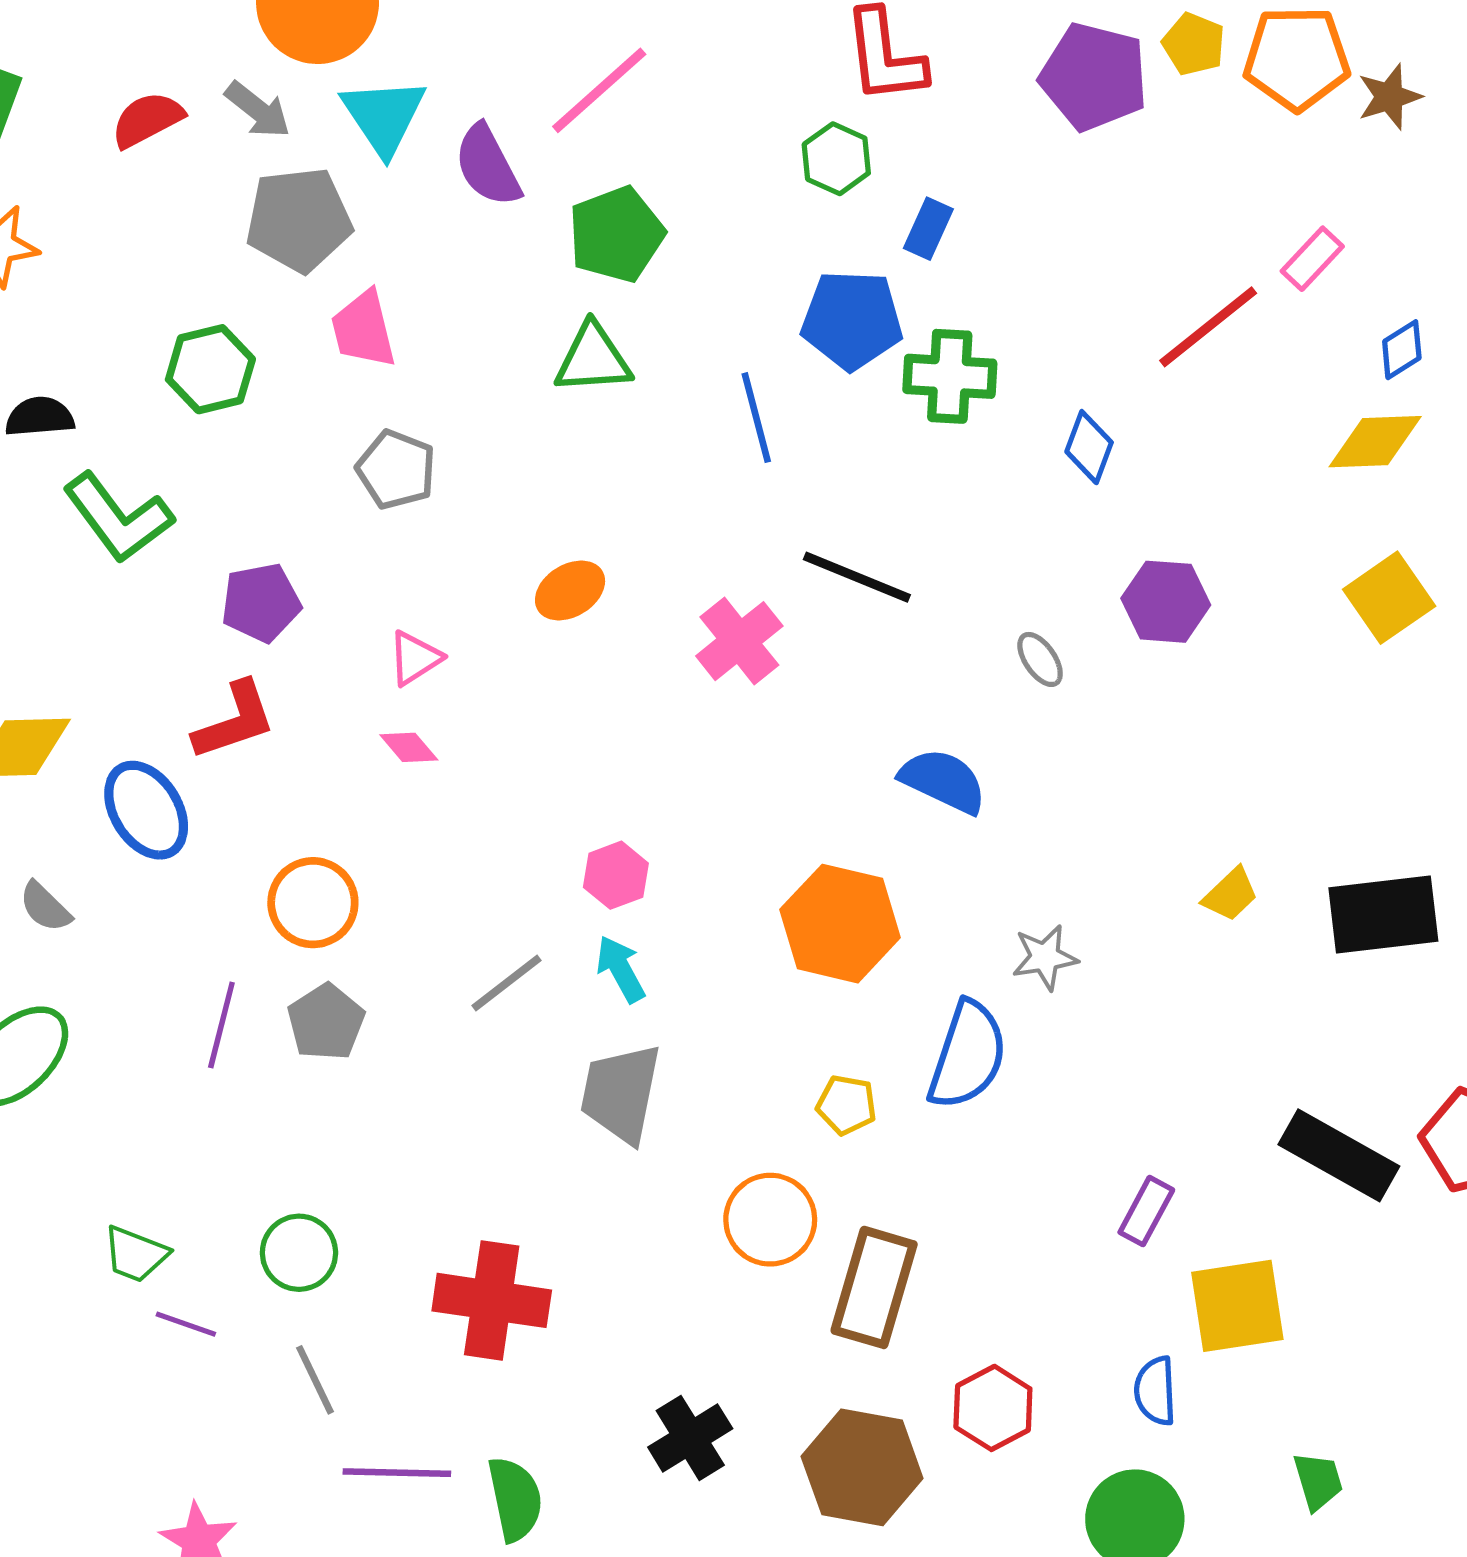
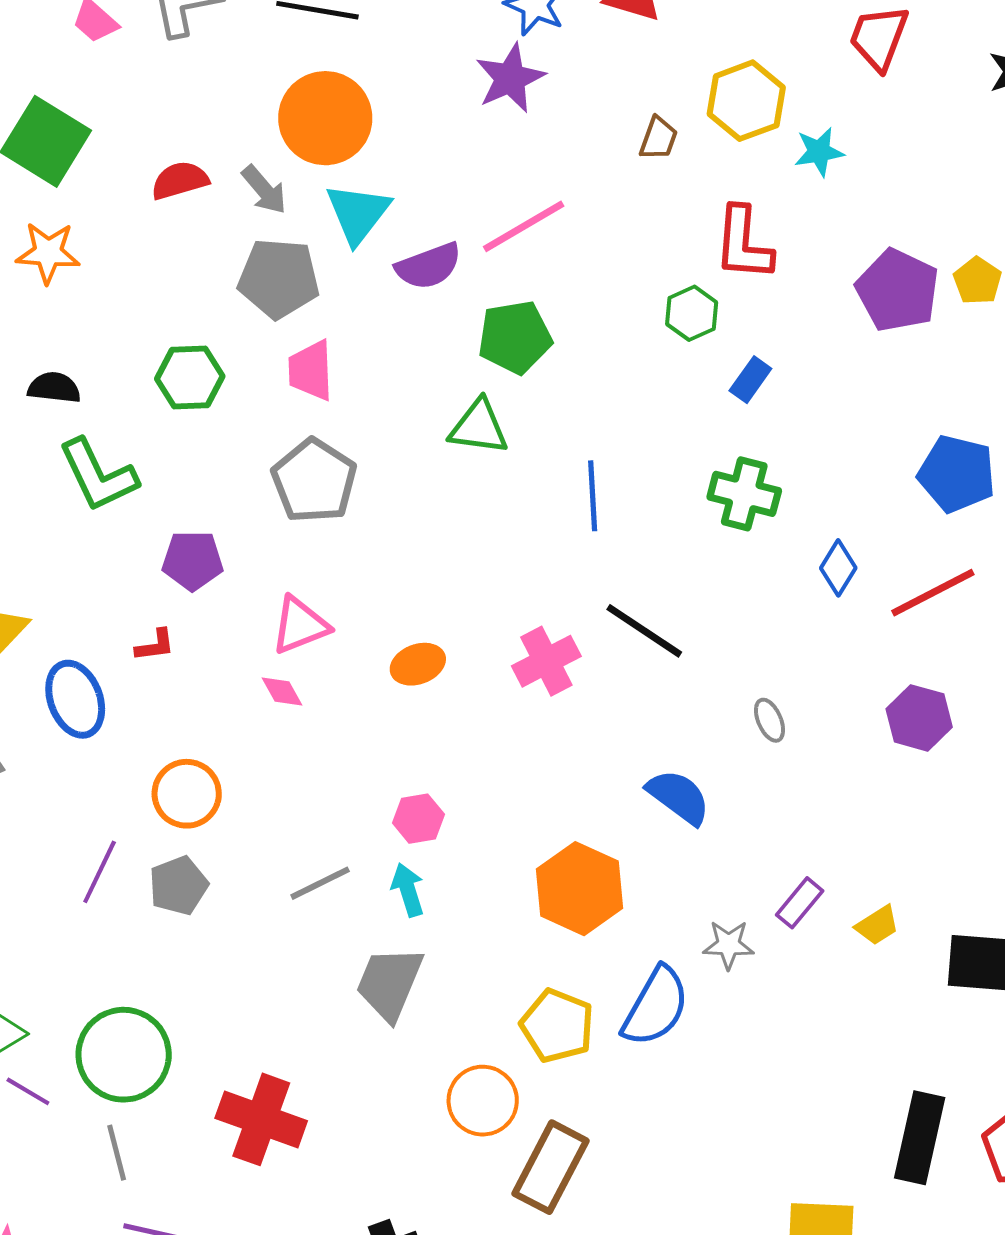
purple semicircle: (488, 166) -> (429, 266), turned -94
blue pentagon: (852, 320) -> (957, 474), moved
red line: (1208, 327) -> (933, 593), moved
gray pentagon: (396, 470) -> (314, 481), size x1.4
orange ellipse: (570, 590) -> (418, 664), moved
purple hexagon: (1166, 602) -> (919, 718), moved
pink triangle: (415, 658) -> (300, 625), size x1.4
red L-shape: (235, 721) -> (155, 645), size x0.6
yellow pentagon: (847, 1105) -> (557, 1026), size x1.6
black rectangle: (1339, 1155) -> (920, 1138), turned 62
purple rectangle: (1146, 1211) -> (800, 903), moved
green circle: (299, 1253) -> (124, 1055), size x1.6

